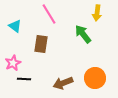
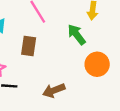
orange circle: (95, 78) -> (97, 64), moved

